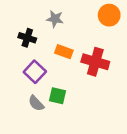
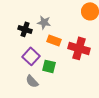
gray star: (55, 19) -> (44, 22), moved
green square: (58, 96) -> (49, 66), moved

